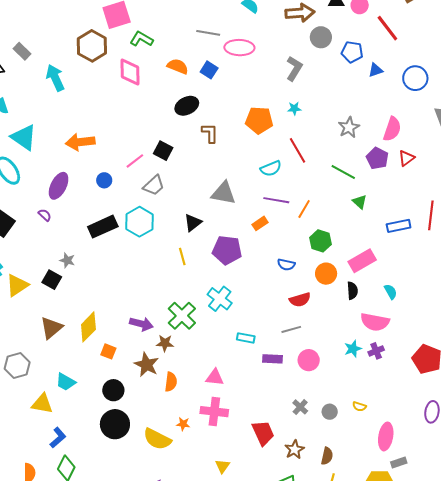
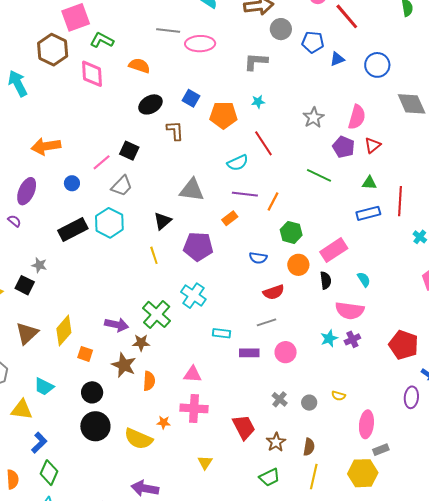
gray L-shape: (294, 68) -> (256, 62), turned -115
blue square: (209, 70) -> (191, 98), moved
green line: (343, 172) -> (319, 175), moved
green triangle: (360, 202) -> (369, 183), moved, turned -35

